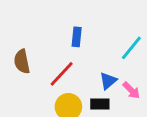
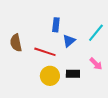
red line: (62, 74) -> (45, 52), turned 65
blue triangle: (108, 81) -> (69, 41), moved

